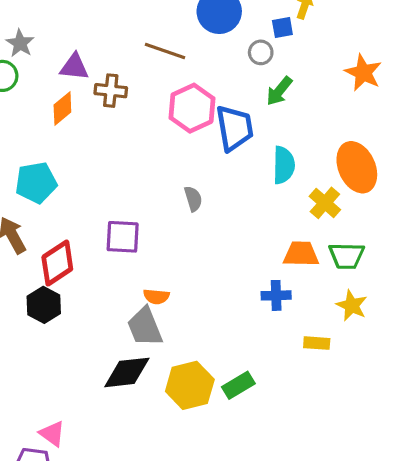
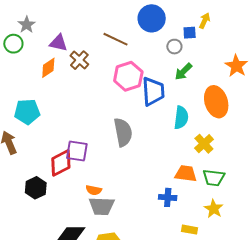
brown cross: (111, 91) -> (79, 60), turned 30
orange ellipse: (357, 167) -> (216, 102), moved
gray semicircle: (193, 199) -> (123, 132), size x1.8
red diamond: (57, 263) -> (61, 163), moved
black hexagon: (44, 305) -> (36, 188), moved
gray trapezoid: (145, 327) -> (102, 206), moved, turned -72

